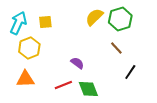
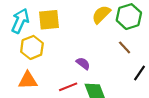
yellow square: (45, 22) -> (49, 20), size x1.5

